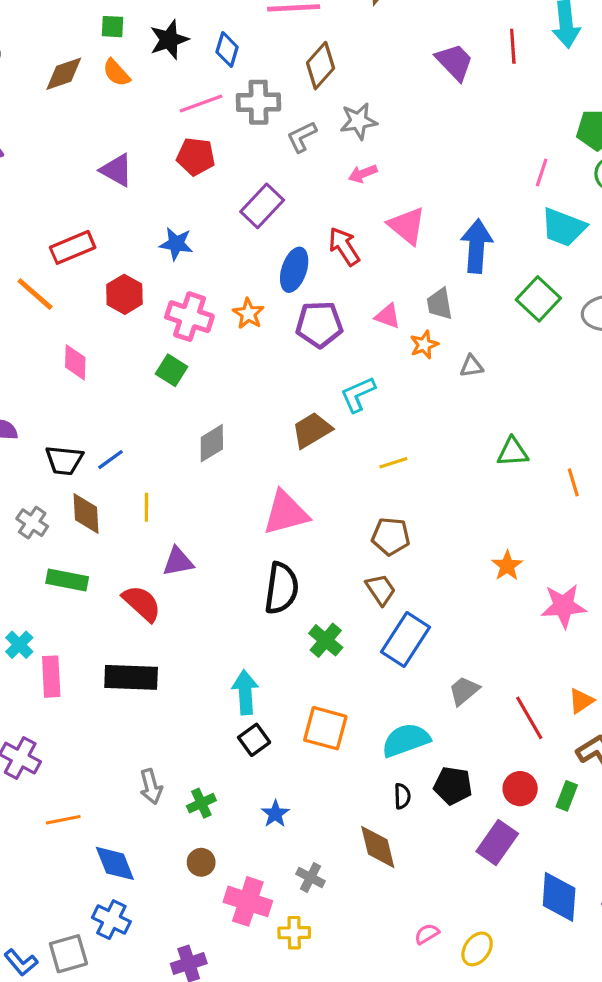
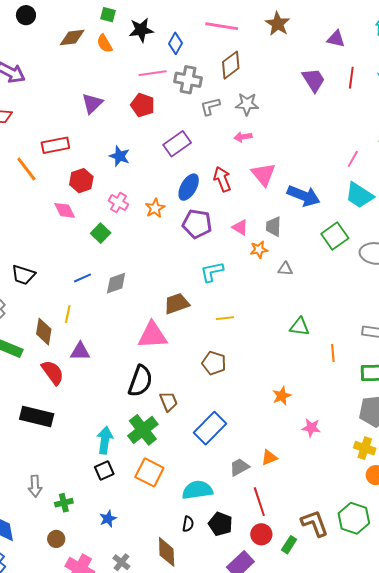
purple triangle: (117, 170) -> (92, 103), turned 35
blue arrow: (477, 246) -> (304, 196), turned 96
pink cross: (189, 317) -> (118, 203), size x0.7
pink diamond: (75, 362) -> (65, 210), moved, turned -40
brown trapezoid: (312, 430) -> (177, 304), moved
blue line: (110, 460) -> (82, 278), moved
brown diamond: (86, 514) -> (44, 332), moved
brown trapezoid: (381, 590) -> (169, 402), moved
pink star: (564, 606) -> (311, 428), size x0.7
green cross: (326, 640) -> (143, 430), moved, size x1.4
orange triangle: (581, 701) -> (269, 458), moved
red line: (529, 718) -> (259, 502), moved

